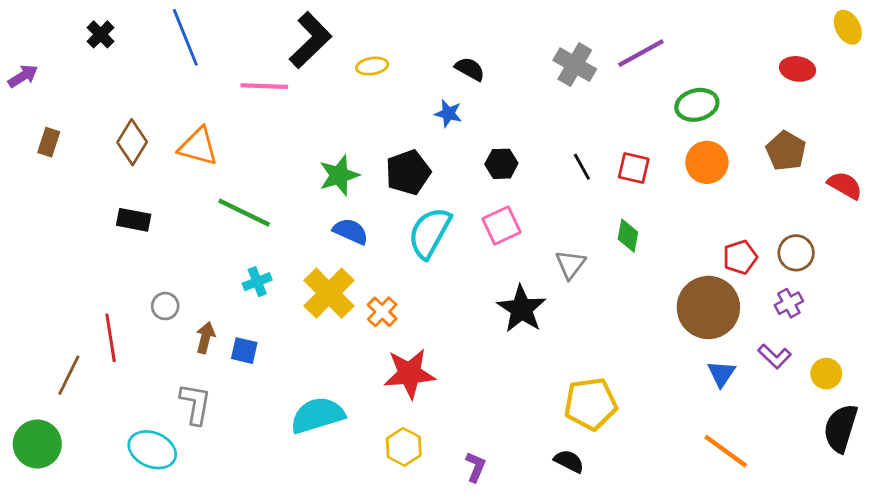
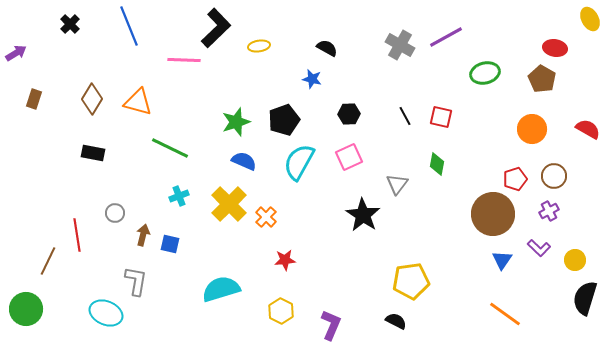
brown pentagon: (786, 151) -> (542, 79), moved
orange circle: (707, 162) -> (532, 129), moved
red star: (409, 374) -> (285, 260), size x0.6
purple L-shape: (476, 467) -> (331, 325), size x1.4

